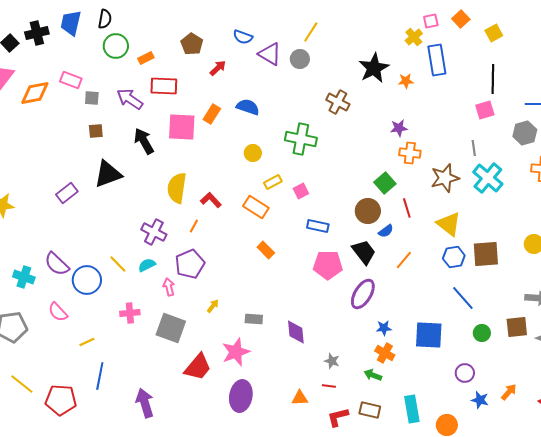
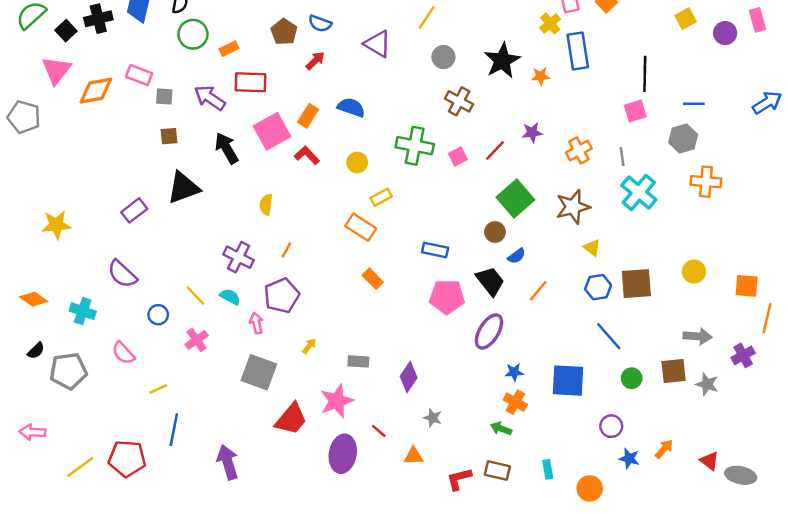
yellow square: (494, 33) -> (686, 19), moved
blue semicircle: (243, 37) -> (320, 23), moved
gray circle: (300, 59) -> (443, 57), moved
pink square: (182, 127) -> (272, 131), turned -32
orange cross: (410, 153) -> (579, 151), moved, turned -35
brown star: (445, 178) -> (573, 207), moved
green square: (385, 183) -> (515, 198), size x1.4
yellow semicircle: (177, 188) -> (266, 204), size x0.6
pink square: (301, 191) -> (458, 156), moved
red L-shape: (211, 200) -> (307, 155), moved
red line: (407, 208) -> (495, 151), moved, turned 60
brown circle: (368, 211) -> (495, 232), size x0.7
yellow triangle: (449, 224) -> (592, 248), size x0.6
purple semicircle: (57, 264) -> (122, 274), moved
cyan semicircle: (147, 265) -> (230, 297), turned 54
blue circle: (87, 280) -> (158, 315), size x0.6
pink cross: (130, 313) -> (197, 340), moved, turned -30
purple diamond: (296, 332) -> (409, 377), turned 40
gray star: (332, 361) -> (433, 418), moved
yellow line: (22, 384) -> (80, 467), moved, turned -75
red line: (329, 386) -> (379, 431), moved, turned 32
cyan rectangle: (412, 409) -> (548, 469), size x0.6

